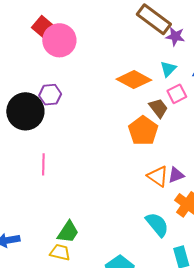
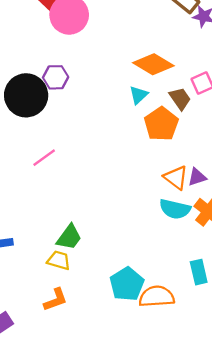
cyan triangle: (168, 69) -> (138, 95), moved
pink line: (43, 164) -> (44, 158), turned 50
cyan semicircle: (157, 225) -> (175, 209), moved, turned 140

